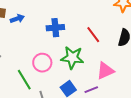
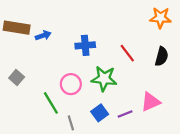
pink triangle: (105, 71) -> (151, 102), moved

